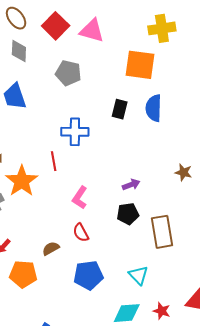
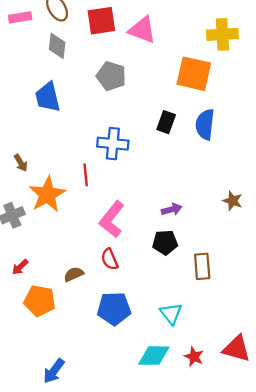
red square: (56, 26) -> (101, 21), turned 32
pink L-shape: (80, 198) -> (112, 219), size x1.4
brown rectangle: (162, 232) -> (202, 266), size x0.7

